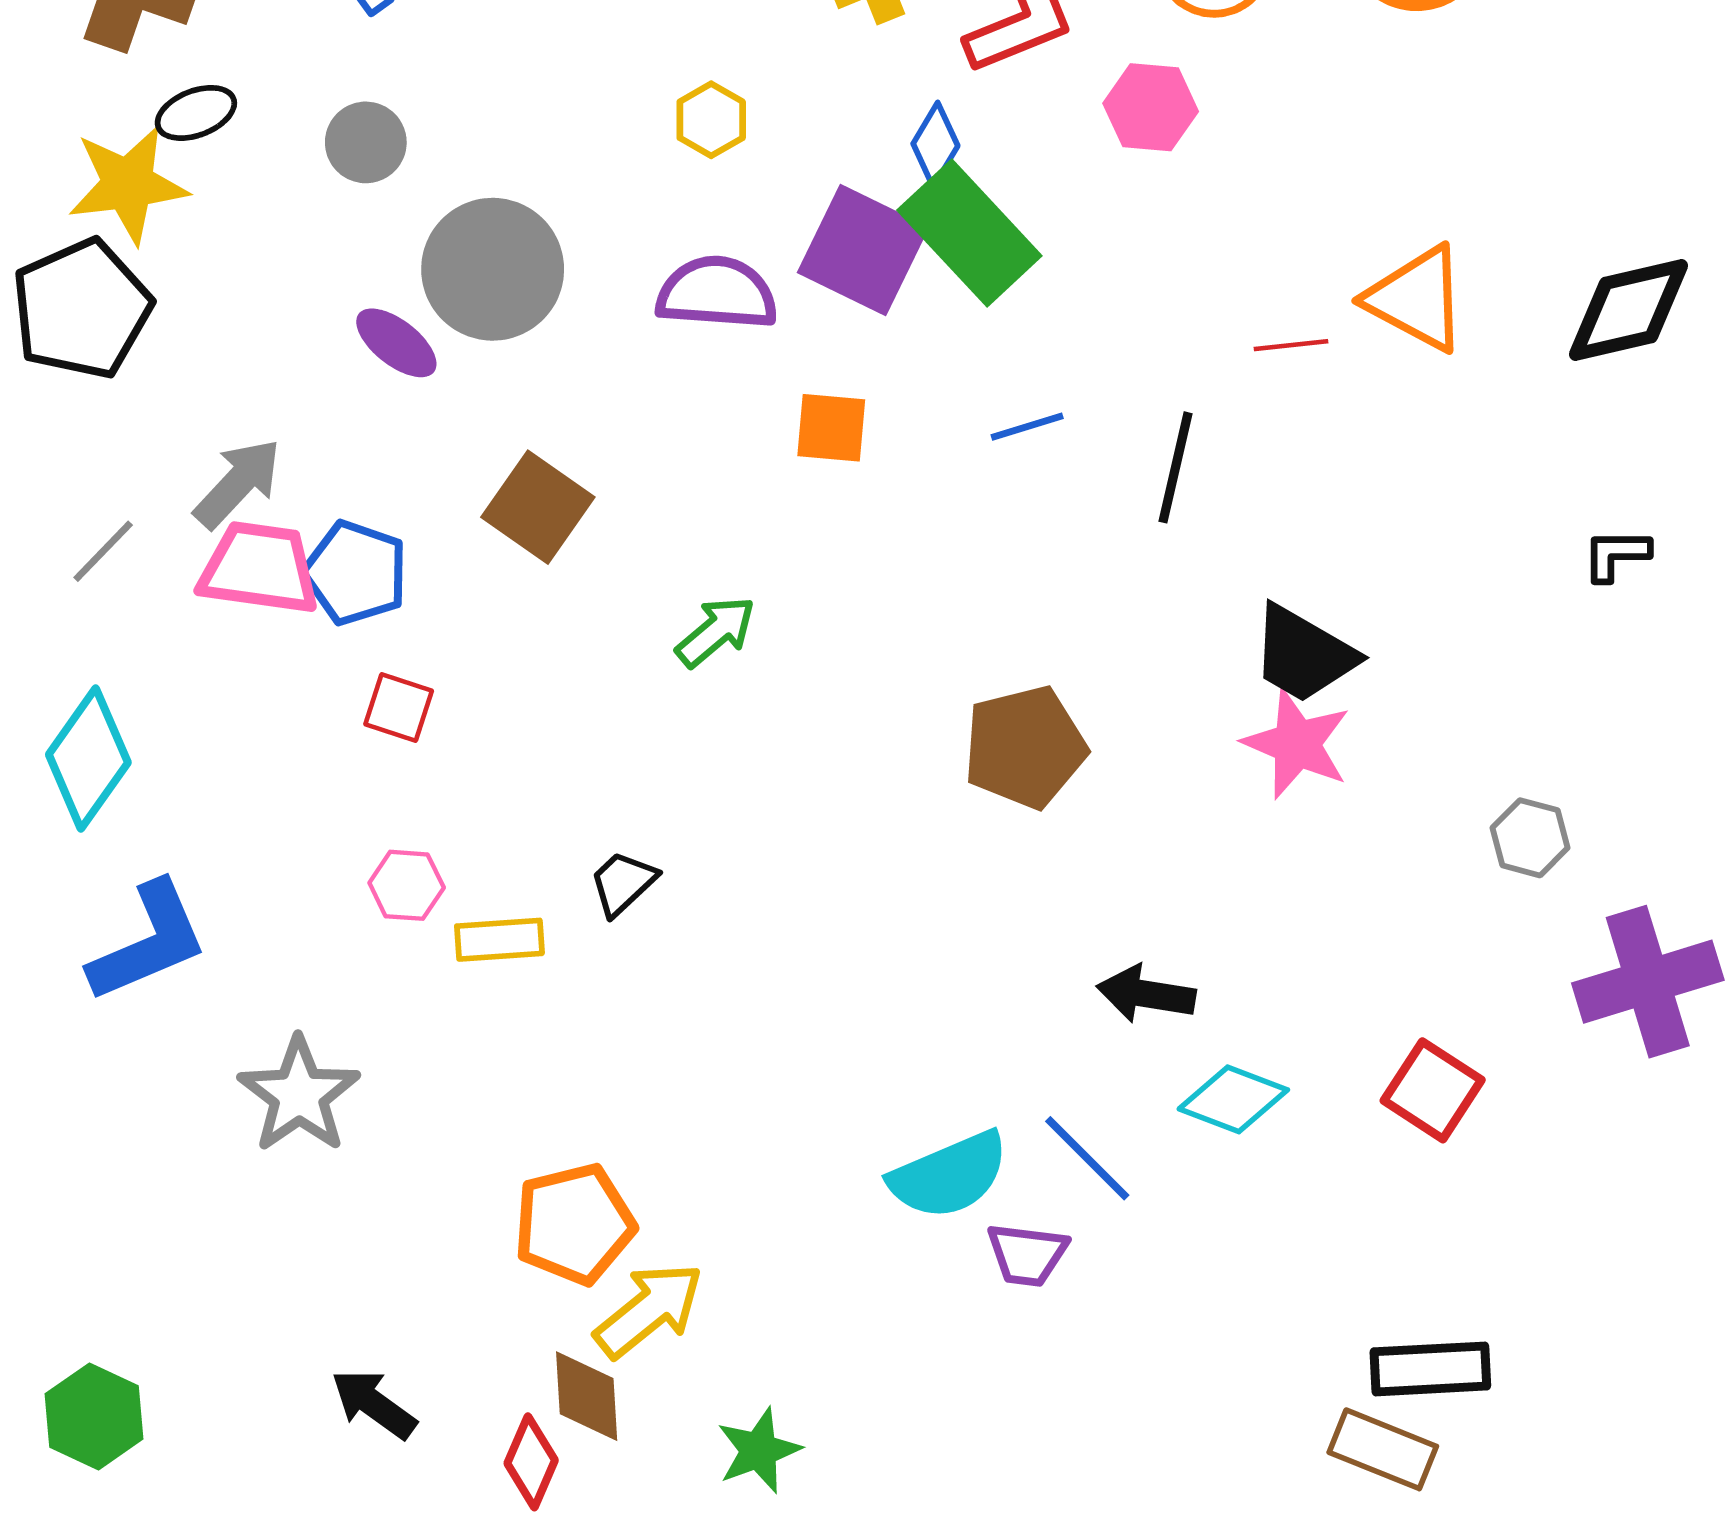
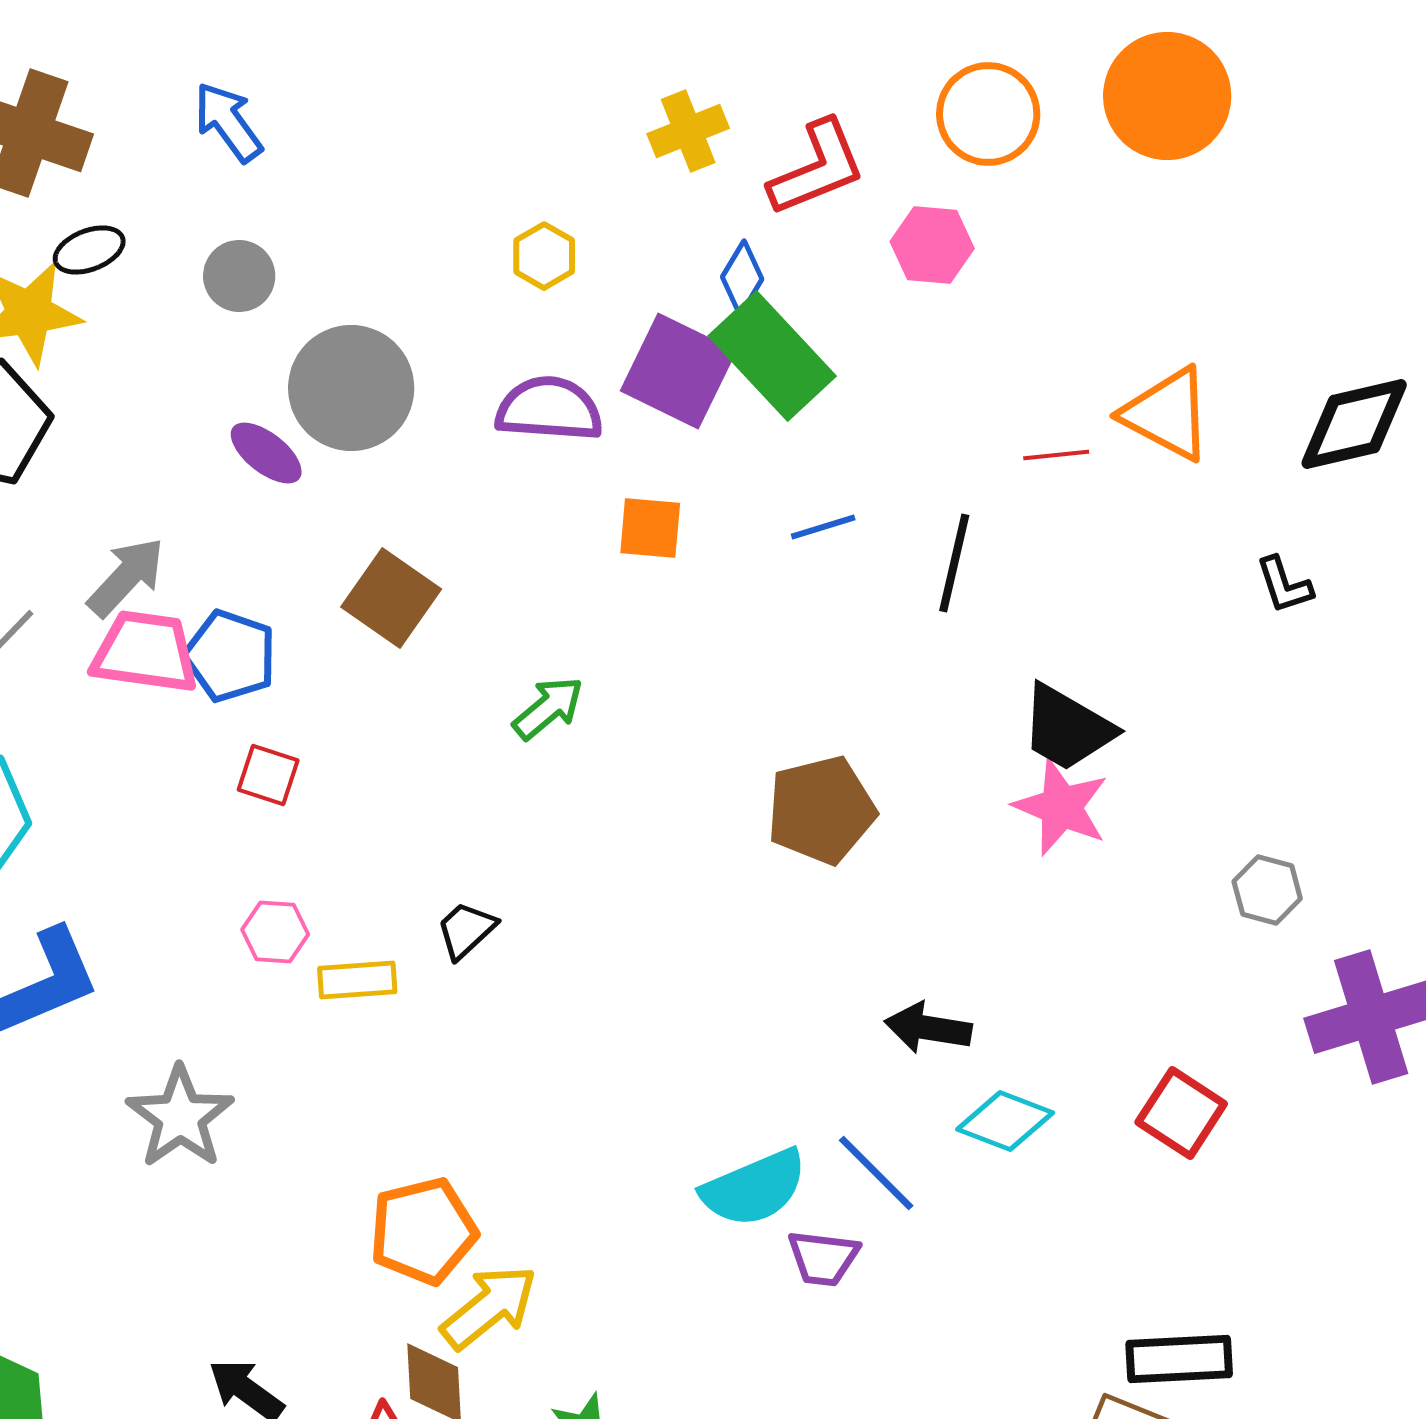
black L-shape: (1616, 555) -> (1284, 585), moved, turned -108

